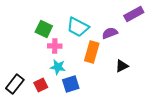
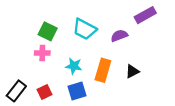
pink cross: (55, 46) -> (42, 53), moved
orange rectangle: (92, 52) -> (103, 70), moved
cyan star: (58, 67) -> (74, 66), moved

